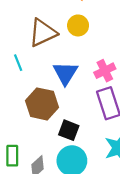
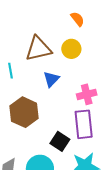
blue triangle: (65, 73) -> (51, 79), moved, size x0.7
black square: (69, 130) -> (60, 141), moved

